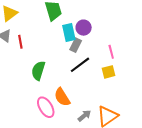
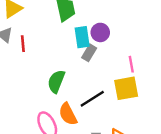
black line: (80, 65) -> (92, 99), moved
green semicircle: (38, 71) -> (56, 81), moved
yellow square: (109, 72) -> (126, 88), size x1.5

